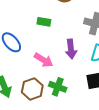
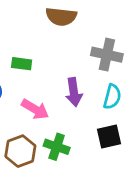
green rectangle: (44, 22) -> (22, 64), moved

